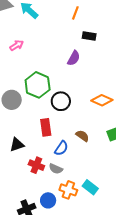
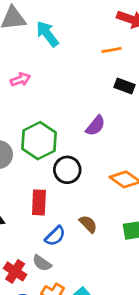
orange line: (75, 13) -> (112, 50), turned 48
purple semicircle: (74, 58) -> (95, 126), moved
red cross: (36, 165) -> (15, 271), moved

